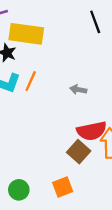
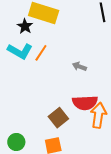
brown square: (79, 152) -> (58, 118), moved

